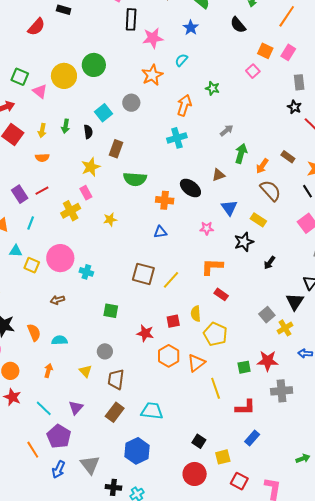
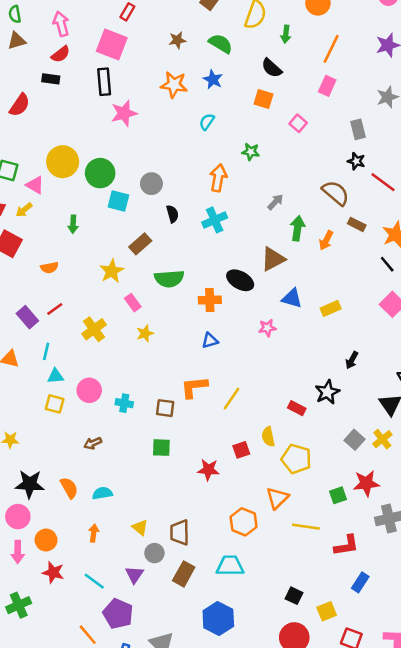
black rectangle: (131, 19) -> (104, 82), moved
pink star: (153, 38) -> (124, 113), moved
orange square: (265, 51) -> (264, 99), moved
pink rectangle: (288, 52) -> (327, 86), moved
green circle: (94, 65) -> (100, 173), moved
orange star: (152, 75) -> (174, 85), moved, turned -30
cyan square: (104, 113) -> (118, 201), turned -30
yellow arrow: (42, 131) -> (24, 210), moved, turned 48
black semicircle: (88, 132) -> (172, 214), moved
brown rectangle: (116, 149) -> (140, 244), turned 36
brown triangle: (218, 175) -> (273, 259), size x1.5
brown semicircle: (270, 191) -> (336, 193), moved
pink rectangle: (86, 193) -> (133, 303), moved
blue triangle: (229, 208) -> (292, 298), turned -30
yellow rectangle: (258, 220) -> (331, 308), turned -49
black star: (244, 242) -> (327, 392), moved
cyan triangle: (16, 251) -> (55, 376), moved
pink circle: (60, 258) -> (89, 390), size x0.7
orange L-shape: (212, 267) -> (194, 387), moved
brown square: (143, 274) -> (165, 408), moved, size x0.7
gray square: (267, 315) -> (355, 440), moved
gray circle: (105, 351) -> (154, 553), moved
orange hexagon: (169, 356) -> (244, 522), moved
yellow line: (216, 388) -> (306, 527), turned -55

